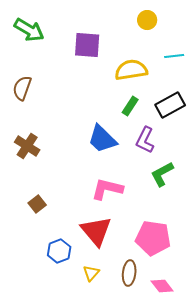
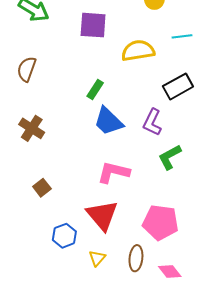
green rectangle: (130, 106) -> (95, 90), moved

